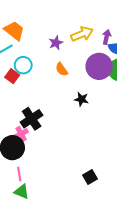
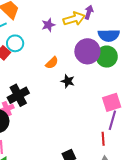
purple arrow: (107, 37) -> (89, 12), moved
orange semicircle: (62, 69) -> (52, 63), moved, turned -104

